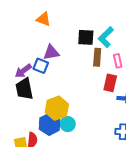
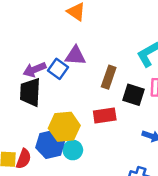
black square: (86, 37) -> (134, 95), moved
brown rectangle: (97, 57) -> (109, 77), moved
red rectangle: (110, 83) -> (105, 115), moved, turned 54

